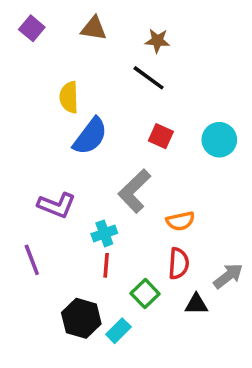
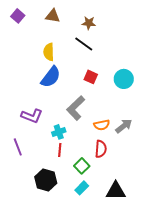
yellow semicircle: (69, 97) -> (49, 52), moved
gray arrow: (228, 276) -> (124, 126), moved
black triangle: (196, 304) -> (116, 191), moved, size x1.5
cyan rectangle: (118, 331) -> (82, 188), moved

